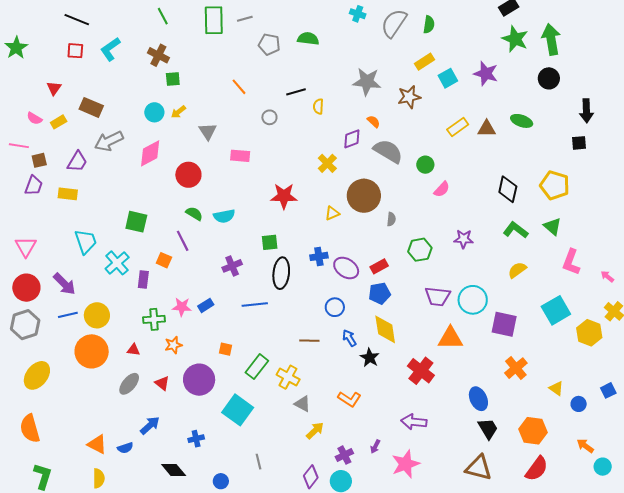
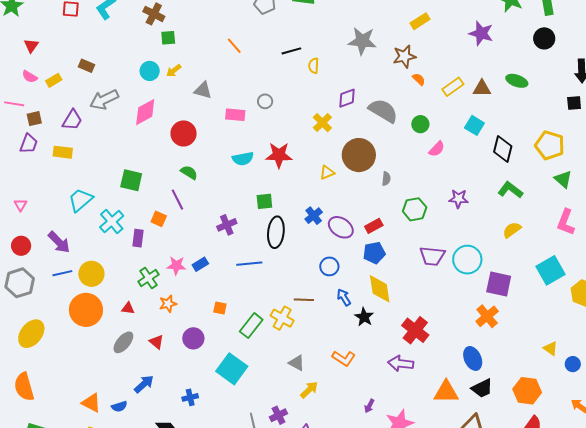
cyan square: (448, 78) -> (474, 125), moved, turned -30
red triangle: (54, 88) -> (31, 46), moved
brown rectangle: (91, 107) -> (87, 66), size x0.7
gray circle: (269, 117) -> (265, 101), moved
orange semicircle: (374, 121) -> (419, 79), moved
gray triangle: (208, 131) -> (203, 90), turned -42
cyan semicircle: (224, 216) -> (243, 159), moved
green triangle: (552, 226) -> (563, 179), moved
cyan trapezoid: (86, 242) -> (80, 200), turned -112
pink triangle: (26, 247) -> (20, 205), size x0.6
blue cross: (319, 256) -> (314, 216), turned -30
red circle: (26, 288) -> (21, 246), size x0.7
green cross: (154, 319) -> (149, 278), turned -30
orange triangle: (450, 338) -> (446, 392), moved
orange cross: (516, 368) -> (487, 316), moved
yellow cross: (288, 377) -> (282, 318), moved
purple circle: (199, 380) -> (193, 338), size x0.7
purple arrow: (414, 422) -> (401, 363), moved
black trapezoid: (488, 429) -> (482, 388), turned 95
purple cross: (344, 455) -> (278, 415), moved

